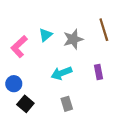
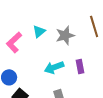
purple rectangle: (99, 72) -> (80, 66), moved

